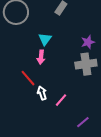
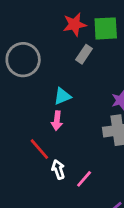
cyan triangle: (45, 39) -> (62, 96), turned 32

